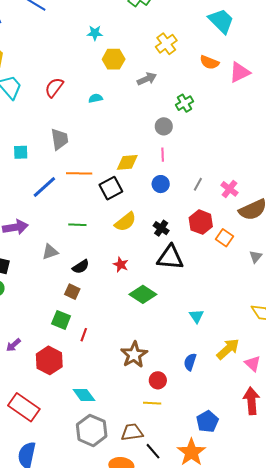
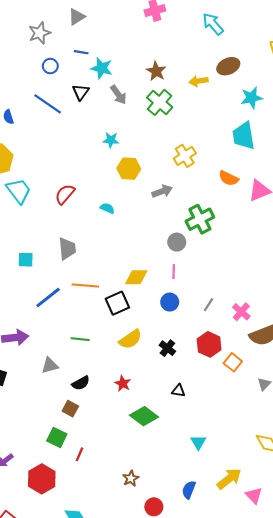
cyan trapezoid: (221, 21) -> (244, 136), turned -148
cyan semicircle: (95, 98) -> (107, 208), turned 32
green cross: (184, 103) -> (200, 219), size x1.5
black triangle: (170, 257) -> (179, 391), moved, size x0.5
brown star: (134, 355) -> (131, 478), size x0.6

